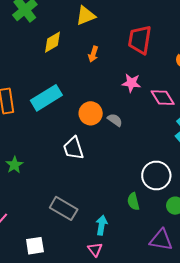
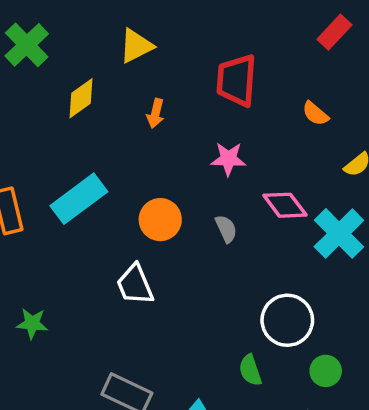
pink diamond: (163, 98) -> (285, 205), moved
gray semicircle: (115, 120) -> (226, 229), moved, turned 35
green star: (14, 165) -> (32, 323), turned -30

